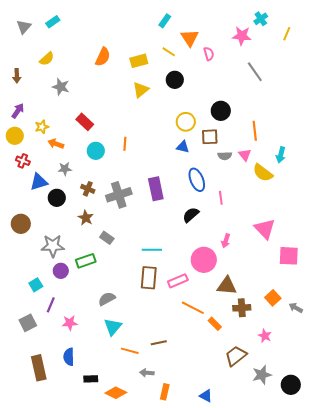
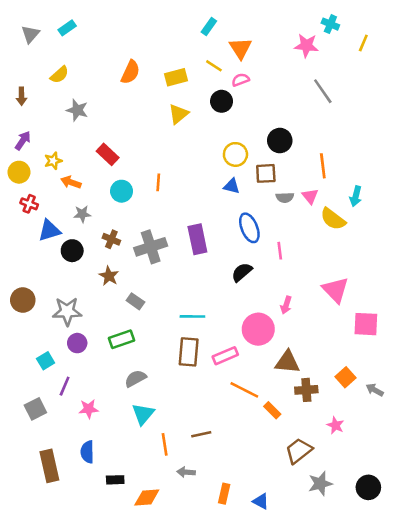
cyan cross: (261, 19) -> (330, 24), turned -32
pink semicircle: (209, 54) -> (241, 80), moved, turned -96
brown circle: (21, 224) -> (23, 300), moved
green rectangle: (86, 261) -> (122, 339), moved
orange line: (130, 351) -> (165, 444), turned 66
gray star: (262, 375) -> (320, 484), moved
orange rectangle: (165, 392) -> (224, 494), moved
orange diamond: (116, 393) -> (147, 498), turned -30

